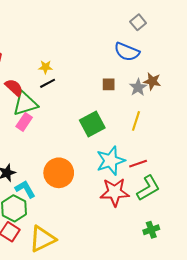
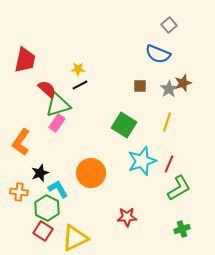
brown star: (152, 81) -> (183, 83), turned -30
green square: (92, 124) -> (124, 125), turned -30
red line: (138, 164) -> (169, 164), turned -48
red star: (115, 192) -> (127, 217), moved, size x0.7

